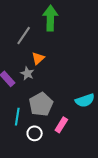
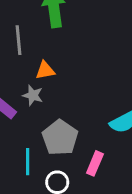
gray line: (24, 36) -> (18, 40), turned -30
orange triangle: (38, 58) -> (45, 70), turned 40

